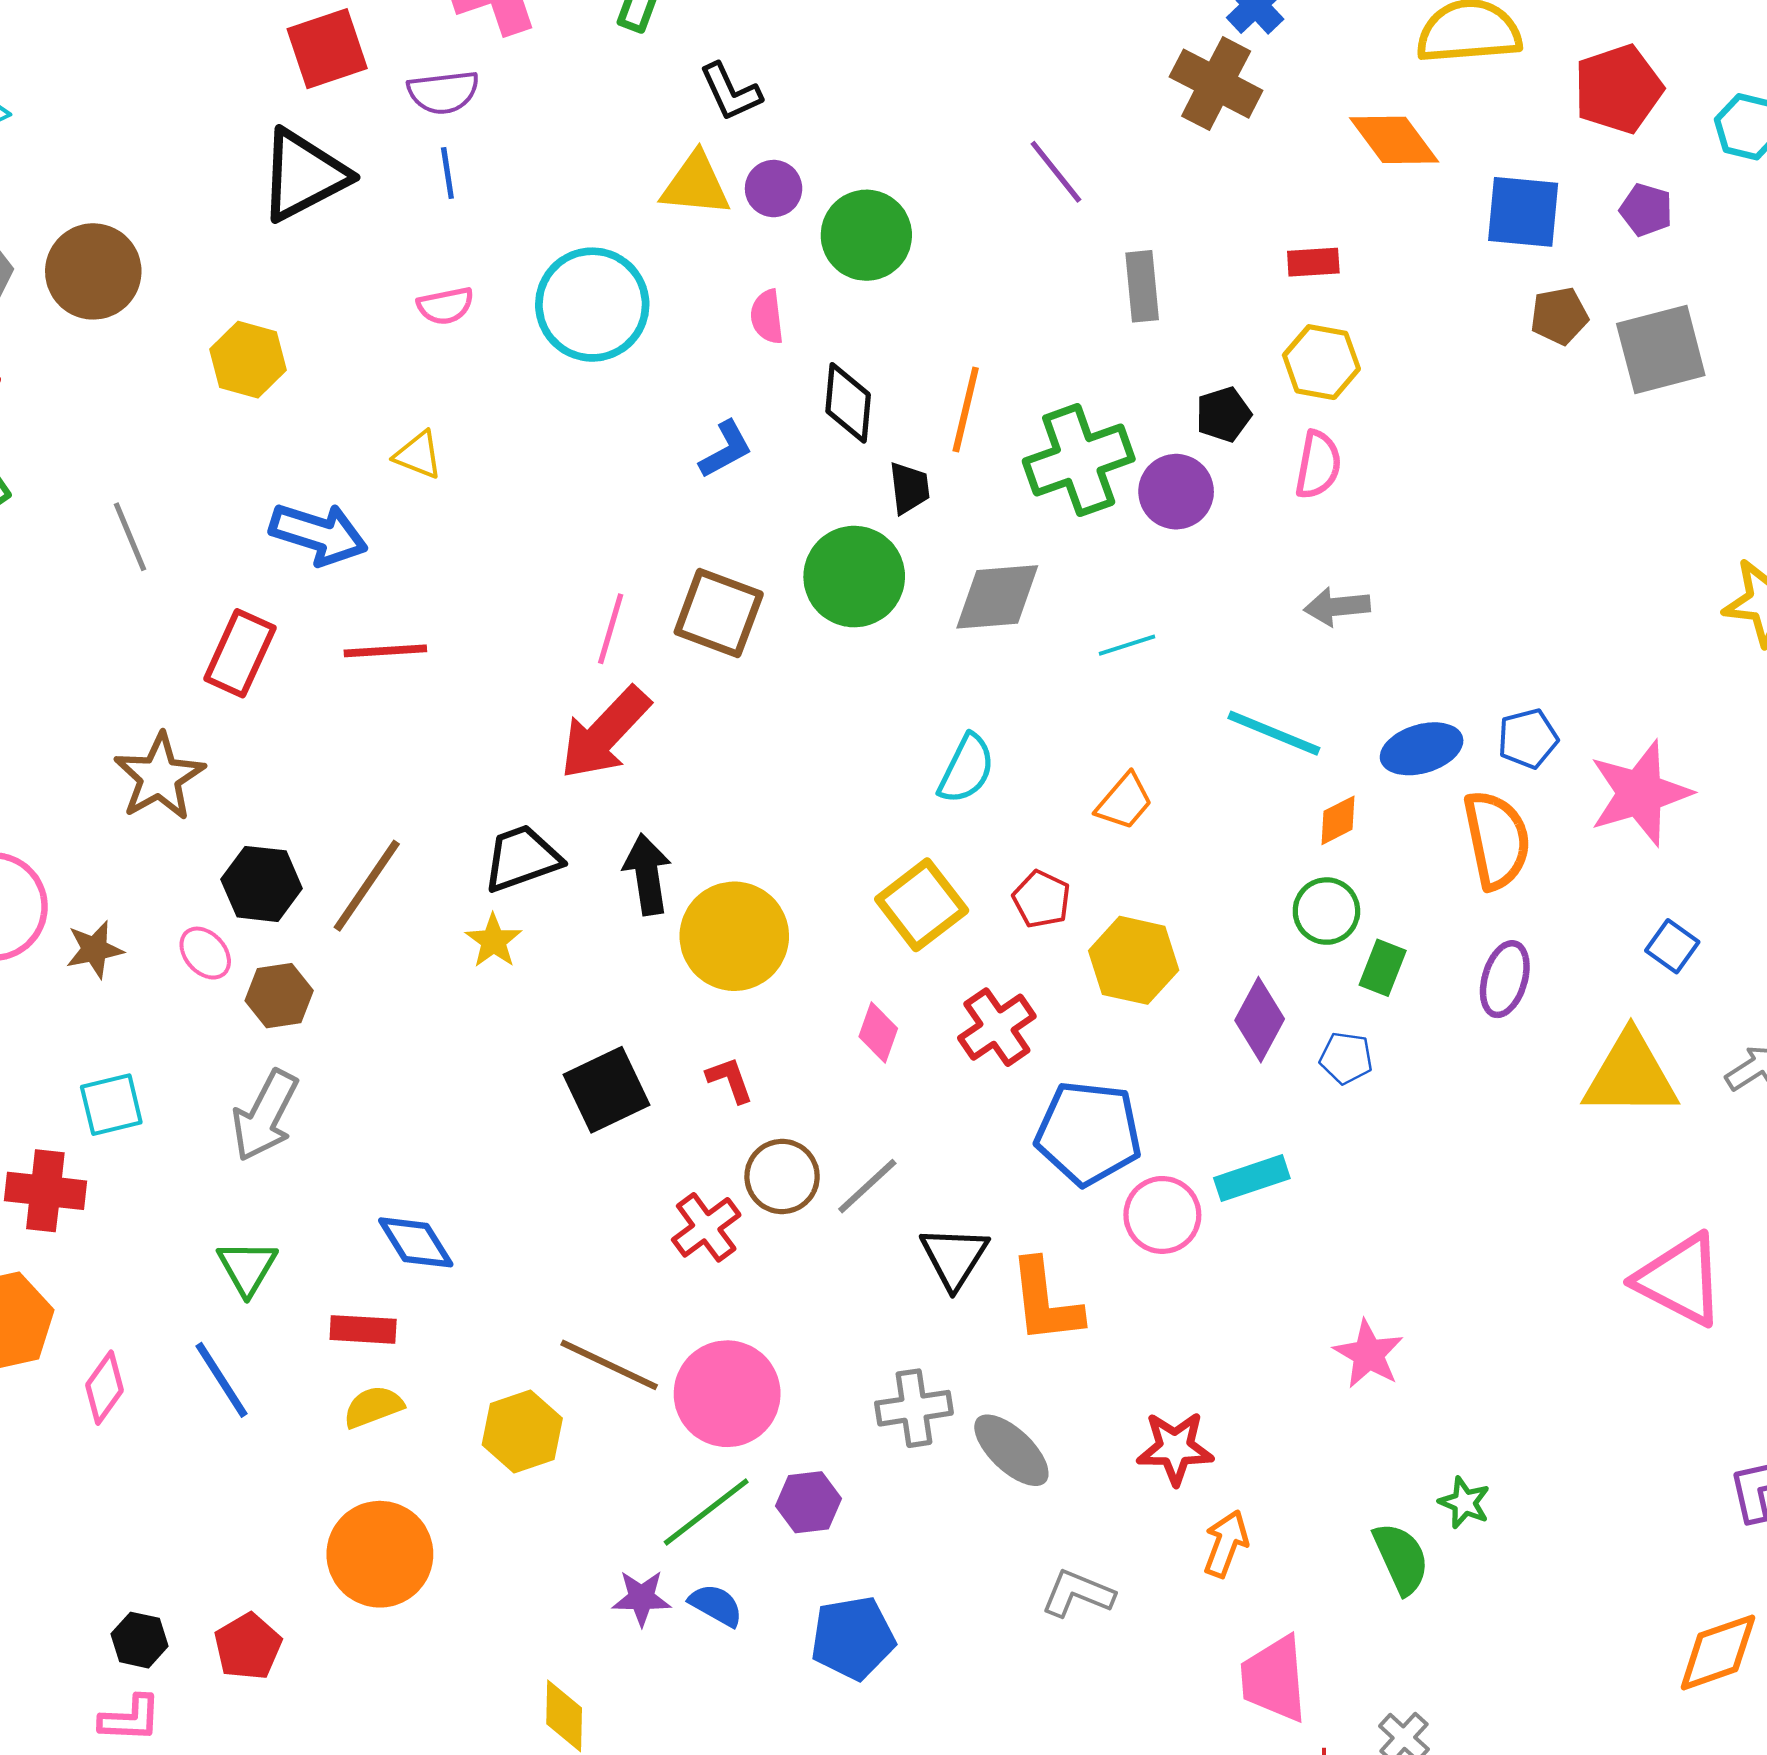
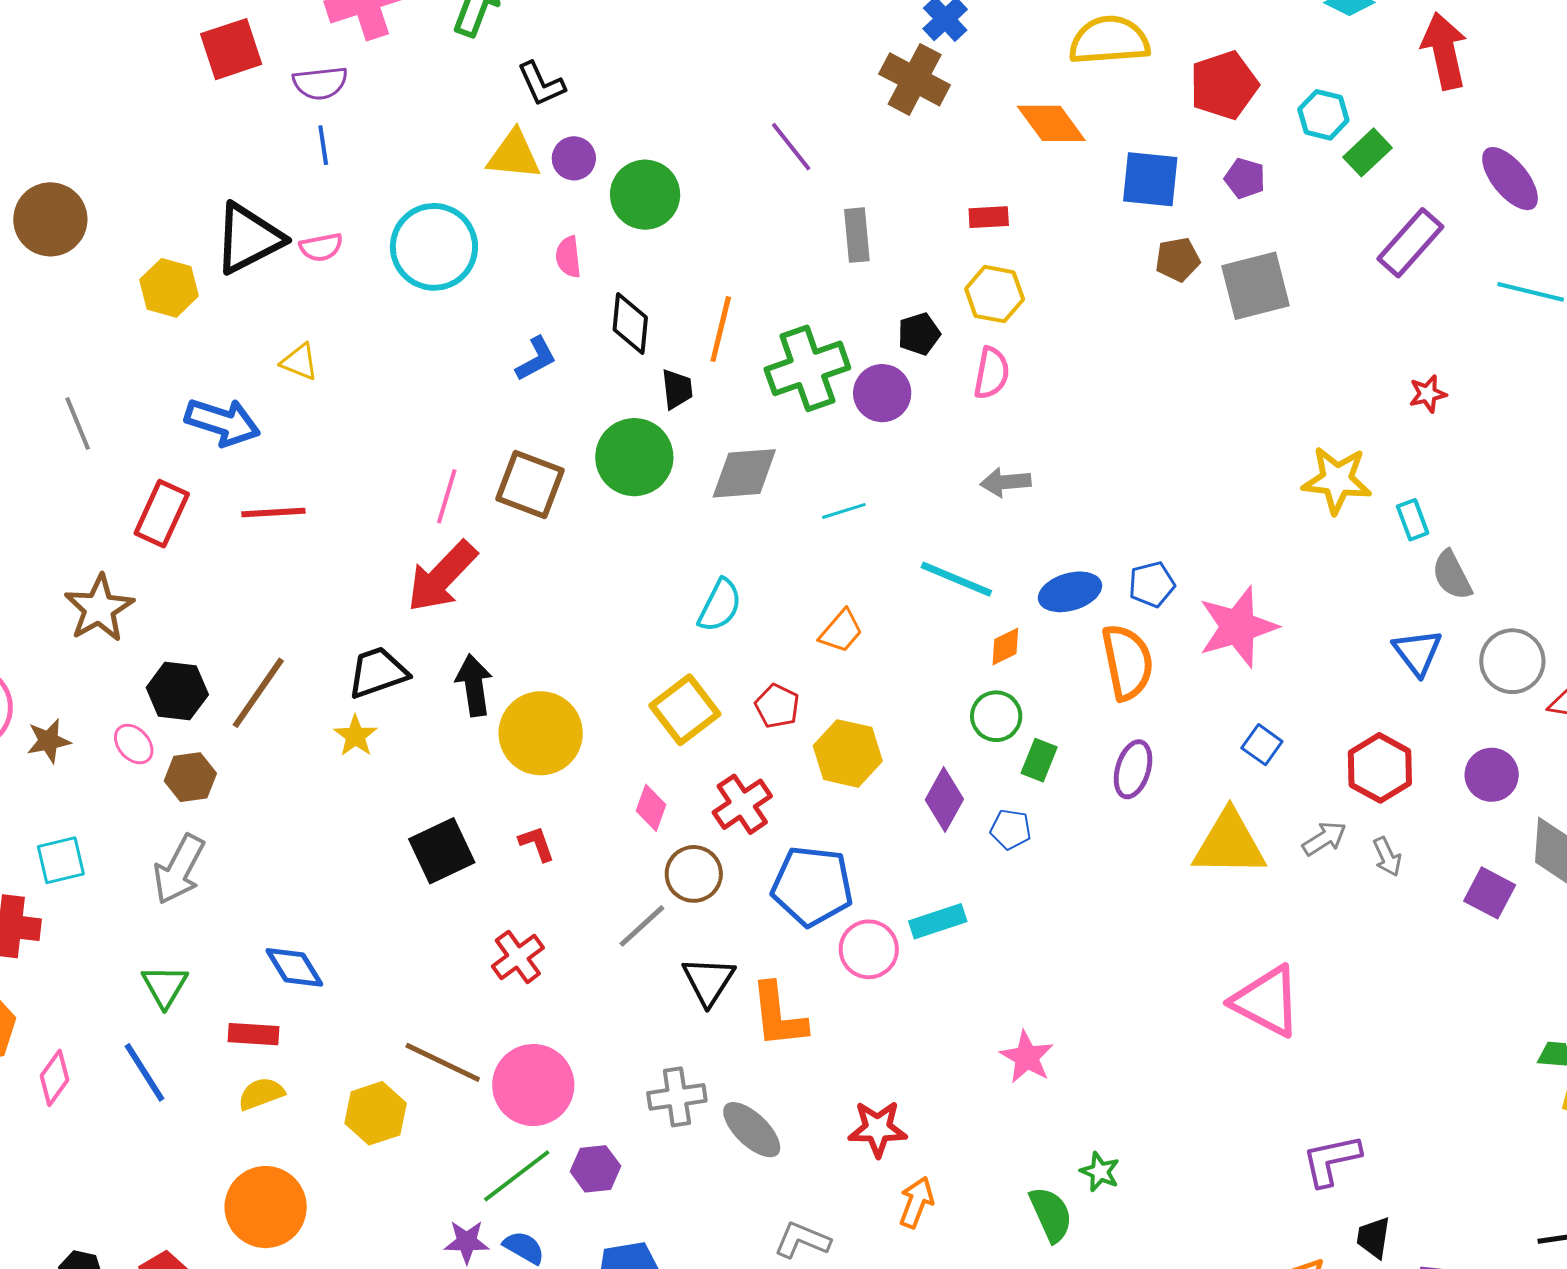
black triangle: (303, 175) -> (248, 238), moved
brown circle: (782, 1177) -> (694, 874), moved

